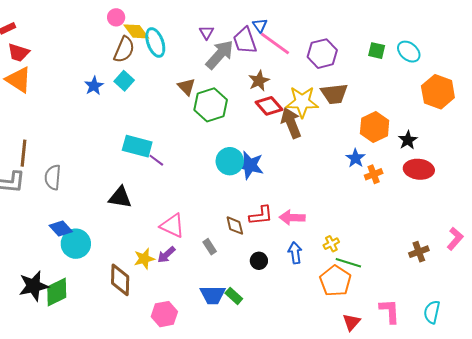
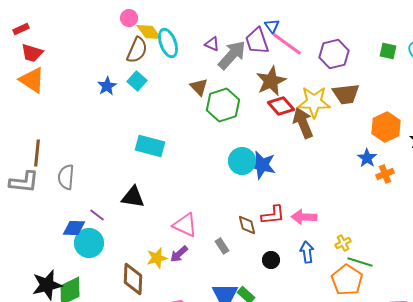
purple triangle: (207, 32) -> (212, 44), moved, turned -35
brown star: (259, 81) -> (271, 81), size x1.4
purple line: (156, 160) -> (97, 215), moved
blue diamond: (61, 229) -> (74, 228), turned -45

